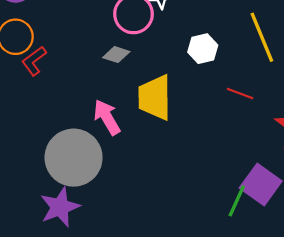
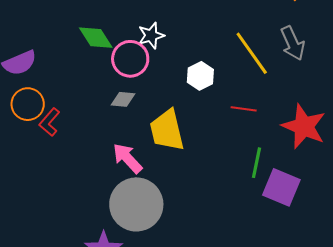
gray circle: (74, 158) -> (136, 204), moved
green line: (237, 201) -> (257, 163), moved

